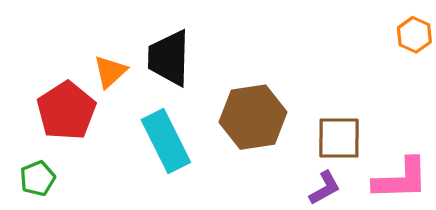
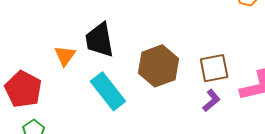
red pentagon: (66, 111) -> (23, 89), moved

